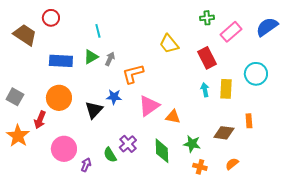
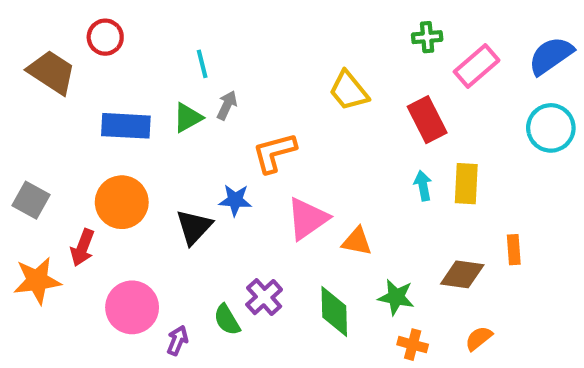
gray arrow: (110, 59) -> (227, 105), moved
cyan circle: (256, 74) -> (551, 128), moved
orange star: (18, 136) -> (37, 281), turned 30

